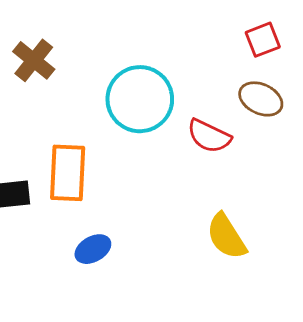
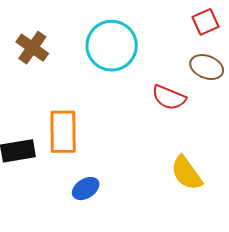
cyan circle: (140, 99) -> (112, 46), moved

